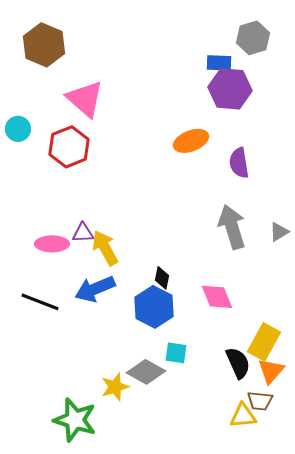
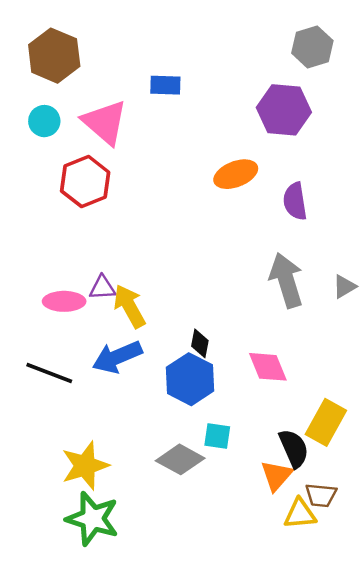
blue rectangle: (219, 63) -> (165, 85), moved
cyan circle: (18, 129) -> (44, 121), moved
orange triangle: (271, 371) -> (276, 475), moved
yellow star: (115, 387) -> (85, 466), moved, size x1.4

